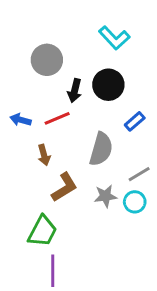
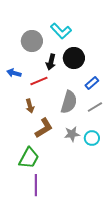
cyan L-shape: (114, 38) -> (61, 31), moved
blue arrow: (21, 120) -> (14, 73), moved
gray line: (139, 174) -> (95, 107), moved

